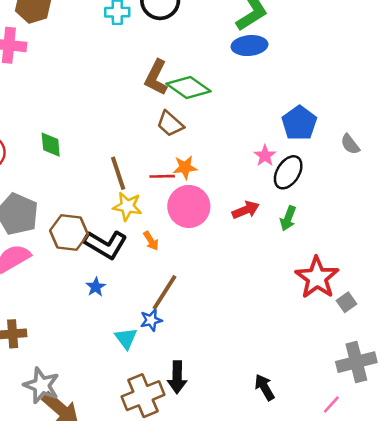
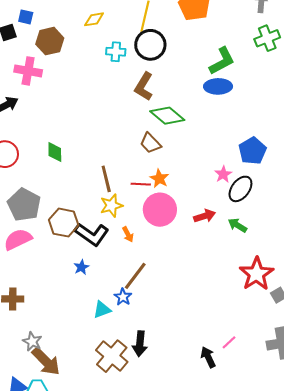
brown L-shape: (156, 77) -> (144, 87), moved
orange star: (185, 167) -> (159, 179), turned 30
yellow star: (127, 206) -> (111, 206), turned -30
green arrow: (288, 218) -> (237, 225), turned 96
blue star: (151, 320) -> (123, 297), turned -30
cyan triangle: (126, 338) -> (102, 310), turned 42
gray star: (42, 385) -> (32, 342), size x0.7
brown cross: (143, 396) -> (112, 356), turned -32
pink line: (331, 405) -> (229, 342), moved

